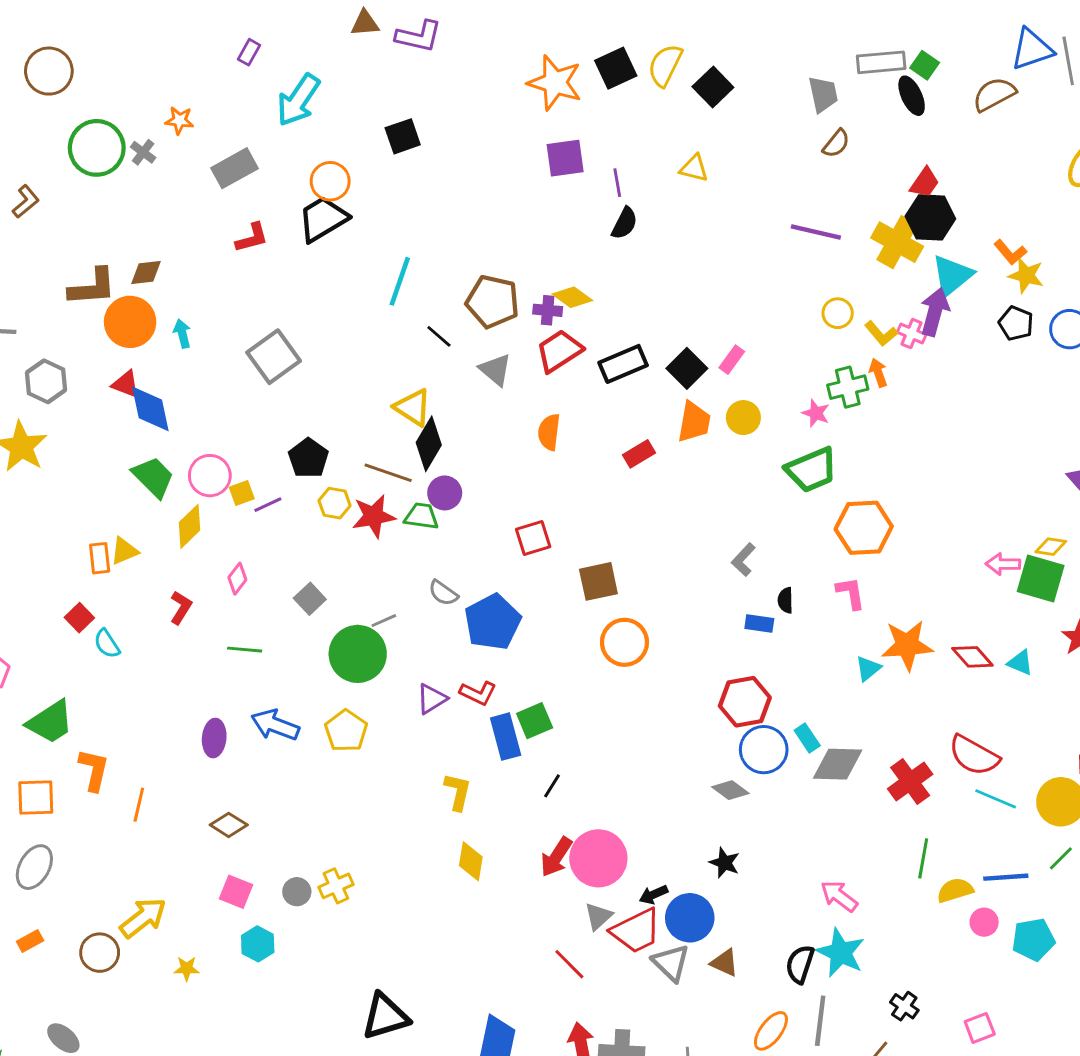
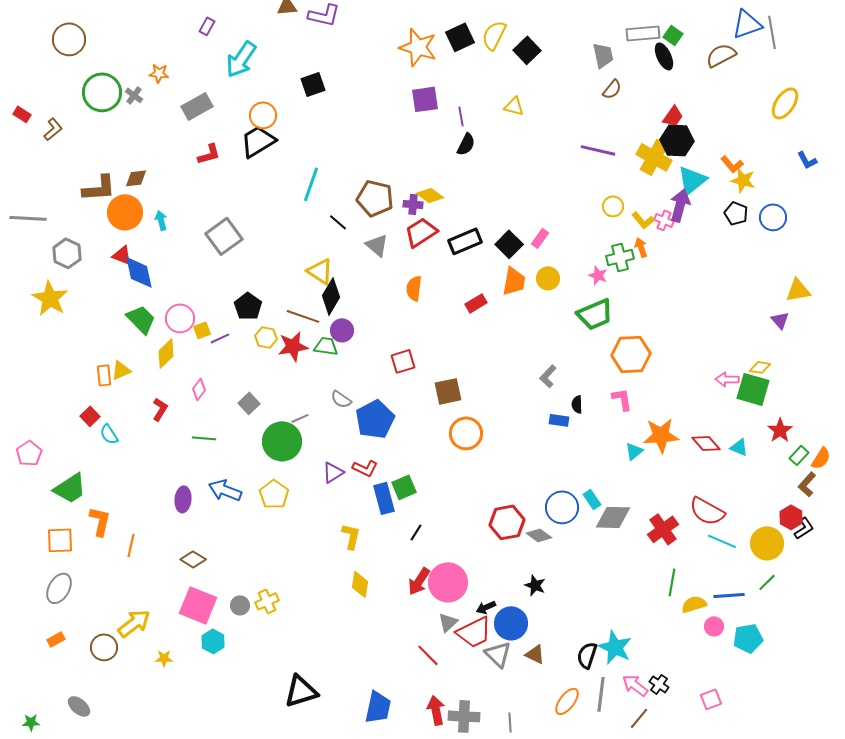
red hexagon: (745, 702) -> (507, 522), moved
pink square: (236, 892) -> (198, 605), size x1.6
pink arrow: (839, 896) -> (635, 685), moved

